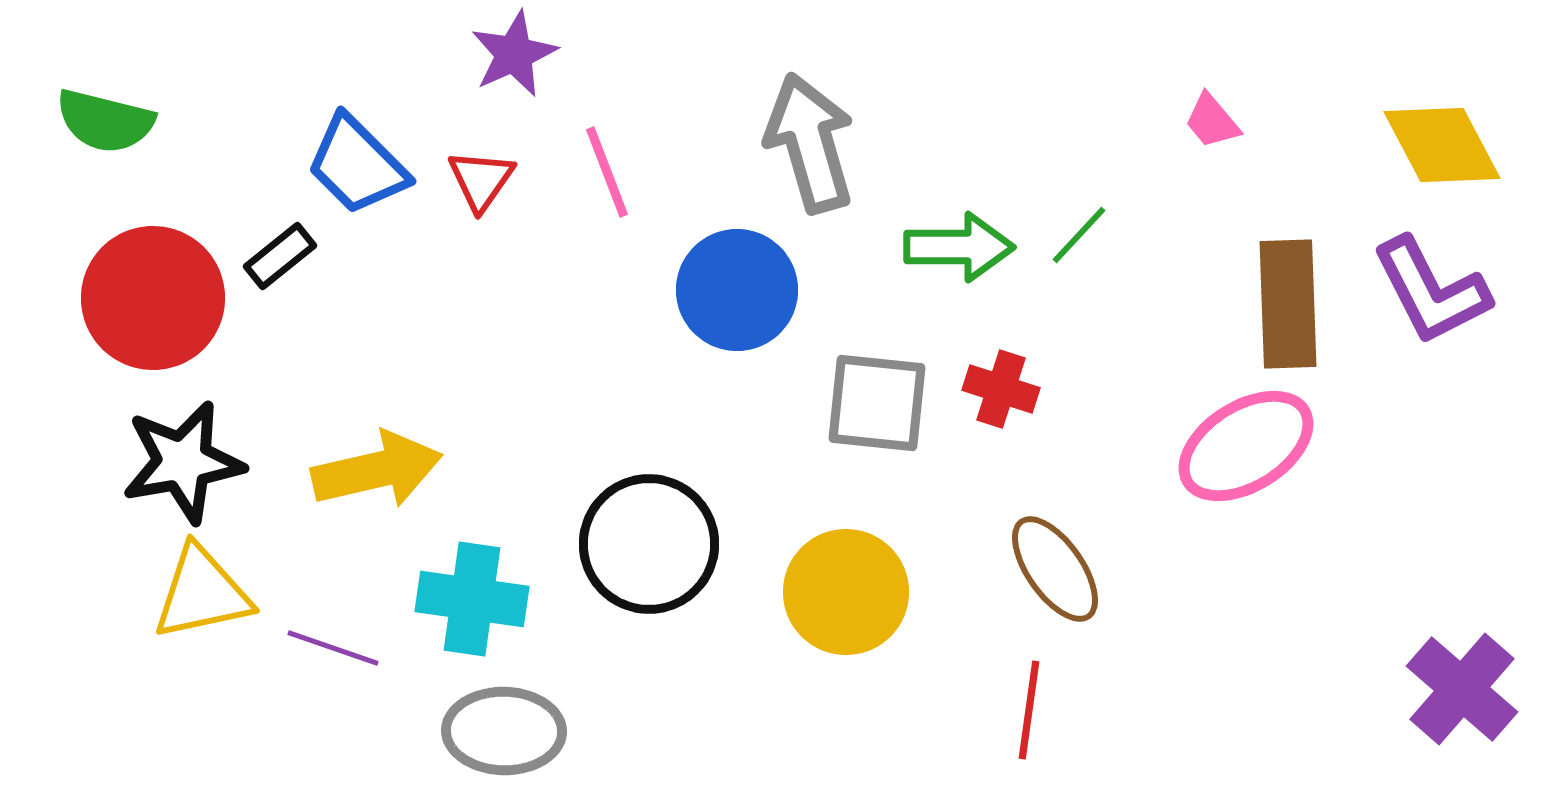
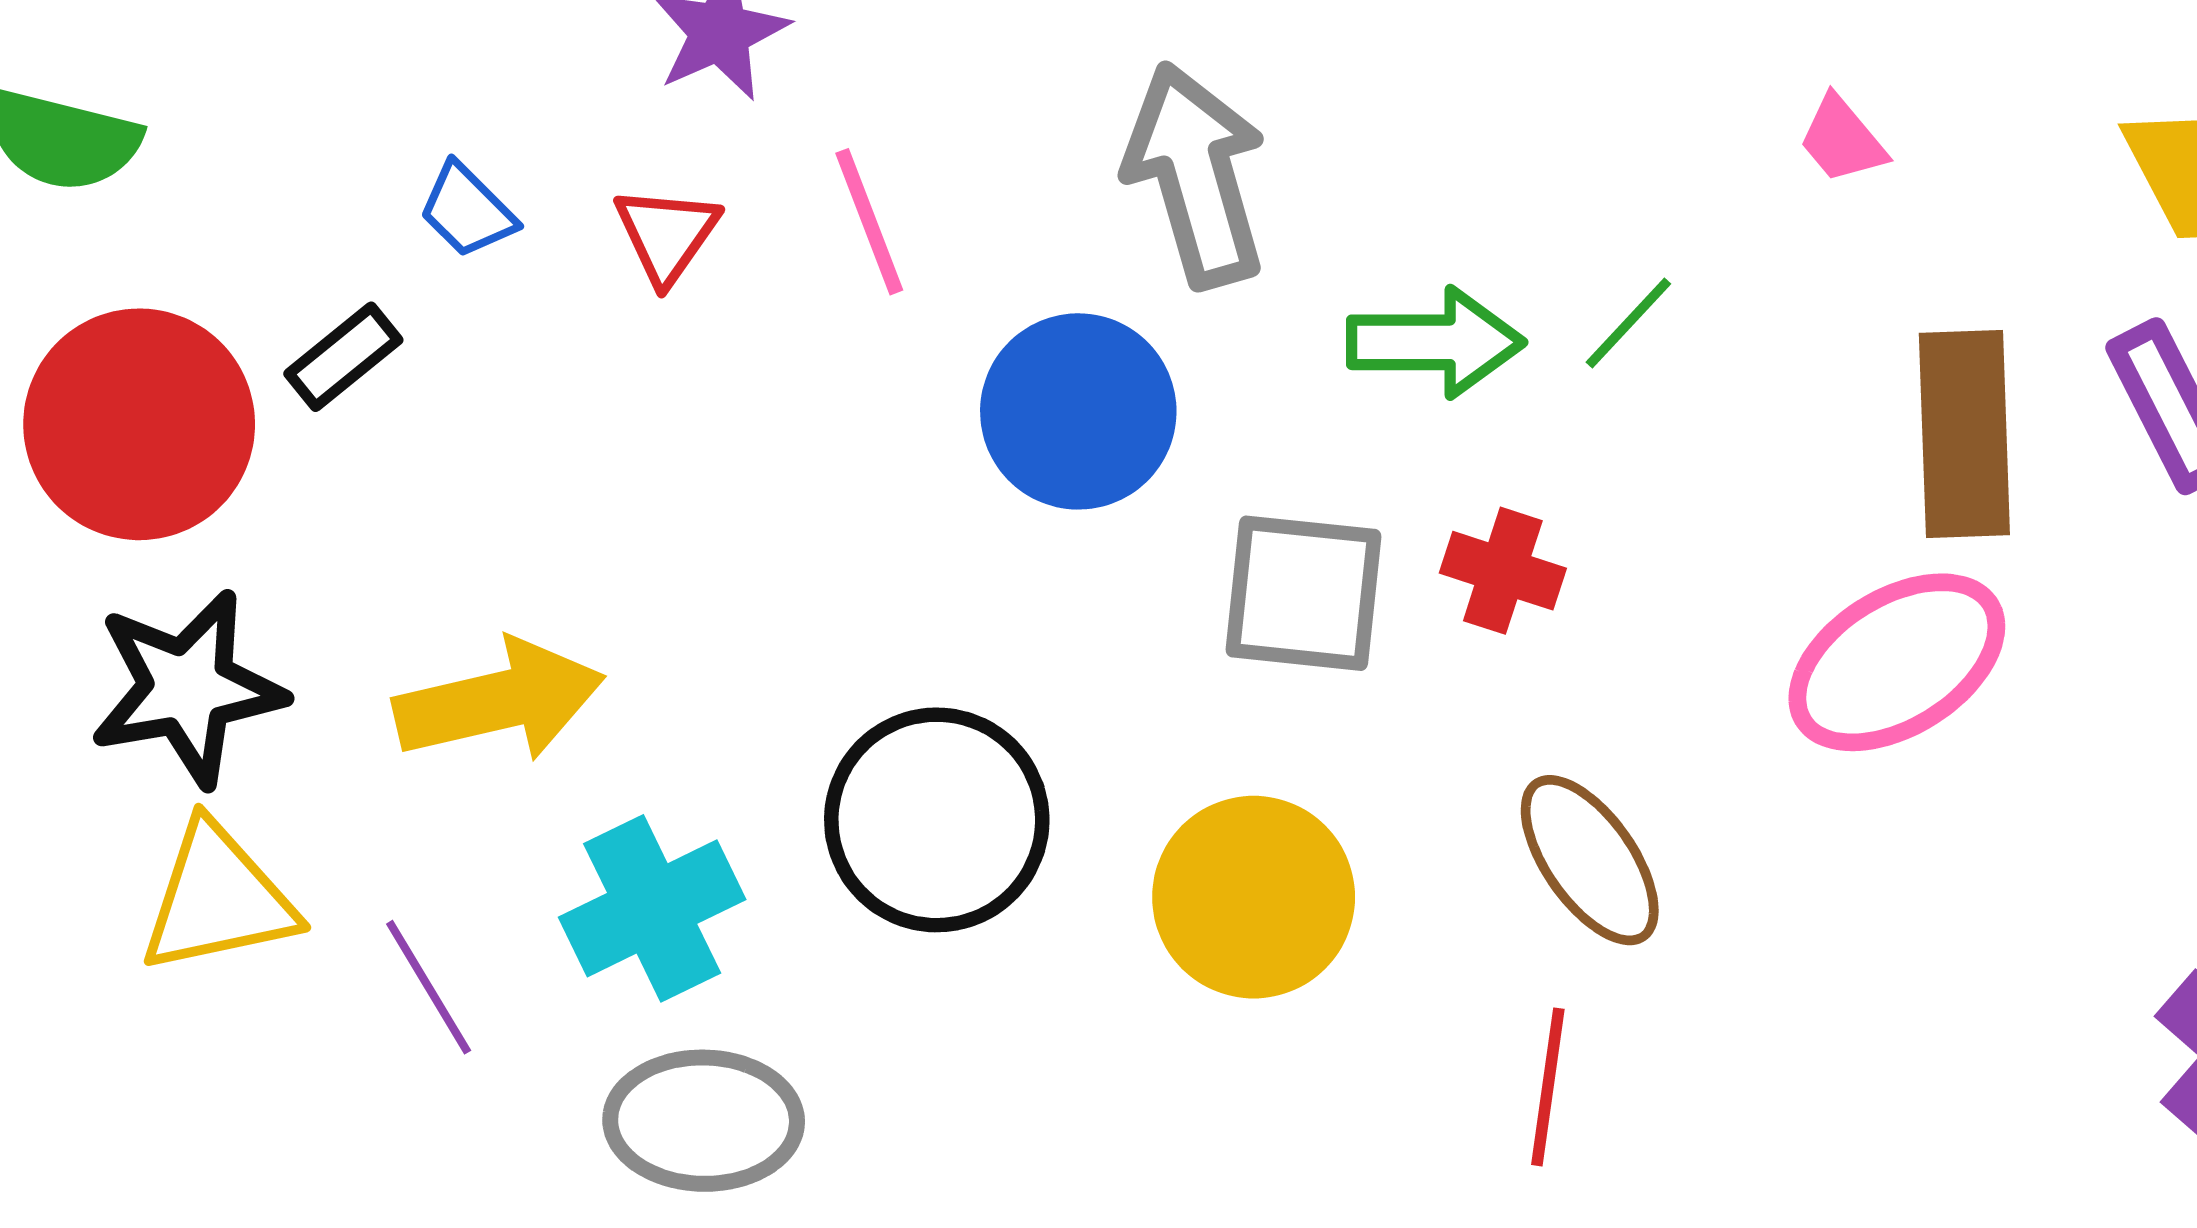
blue trapezoid: (357, 165) -> (467, 210), size x0.6
cyan cross: (472, 599) -> (652, 908), turned -34
purple line: (333, 648) -> (429, 987), turned 40

